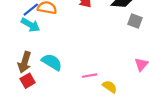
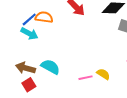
brown arrow: (25, 62) -> (25, 68), turned 90
yellow semicircle: (110, 87) -> (103, 74), moved

